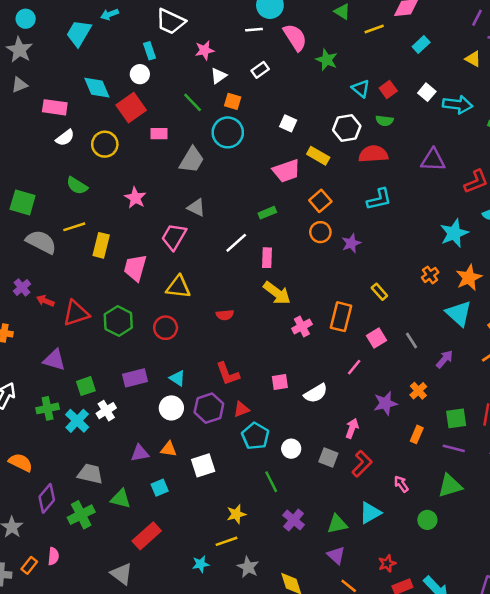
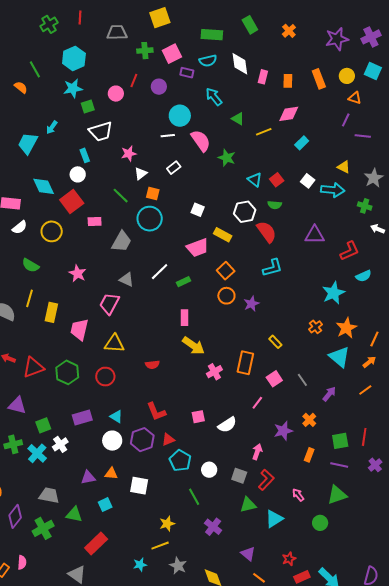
cyan arrow: (110, 14) -> (52, 127), turned -32
white trapezoid: (171, 22) -> (101, 131), turned -40
yellow triangle: (473, 59) -> (344, 167), moved
red semicircle: (373, 154) -> (267, 232), turned 60
yellow line: (74, 227) -> (29, 298), turned -54
white line: (236, 243) -> (160, 272), moved
white square: (203, 465) -> (139, 486), turned 30
green triangle: (337, 524) -> (248, 505), moved

